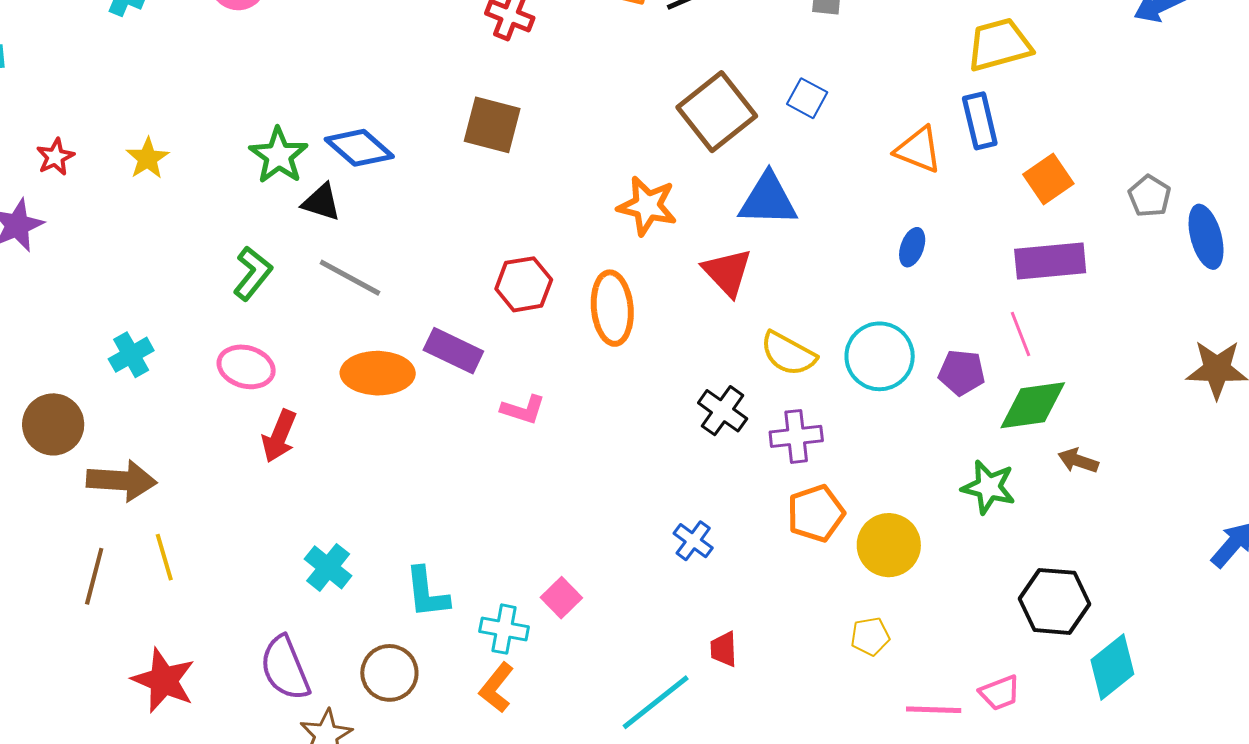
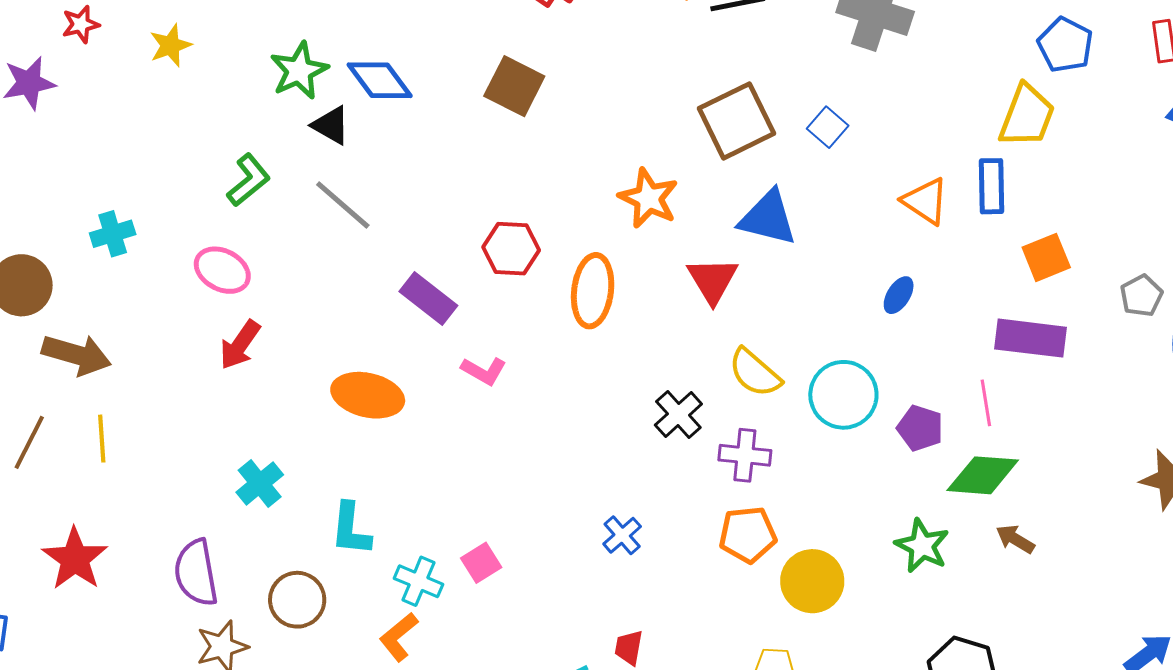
yellow trapezoid: (999, 45) -> (1027, 116), turned 114
orange ellipse: (378, 373) -> (368, 395), moved

